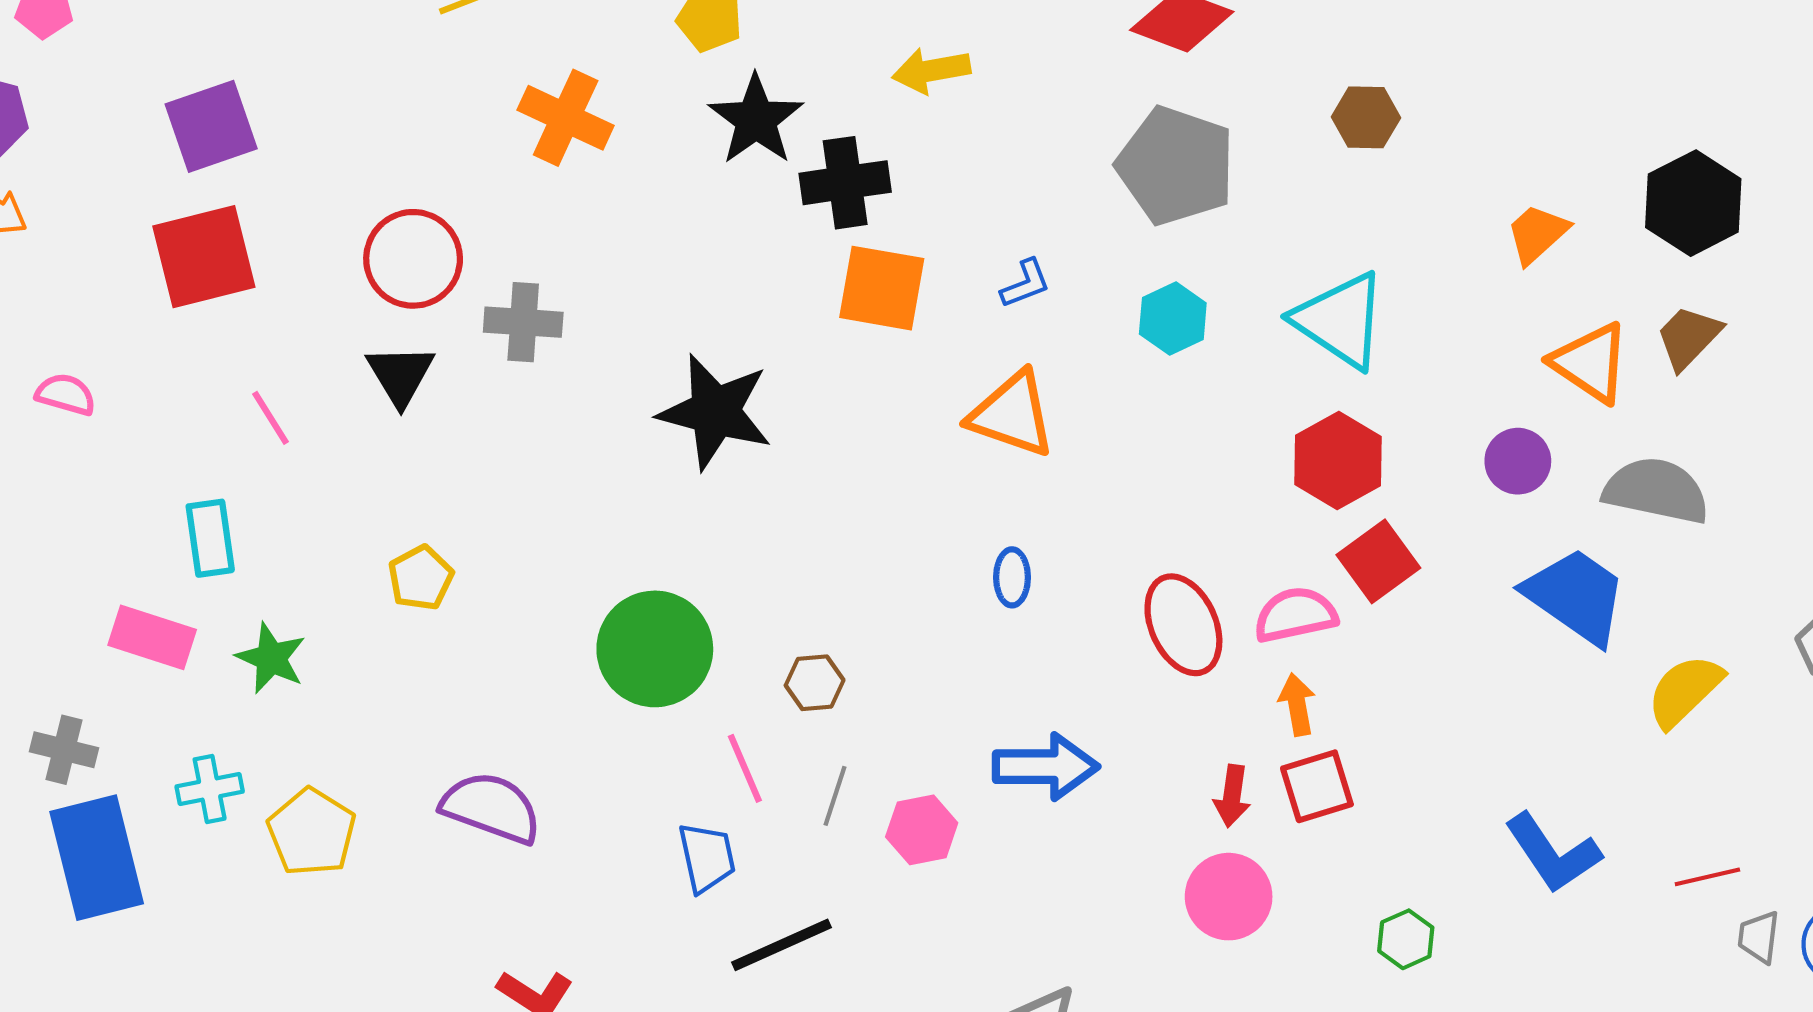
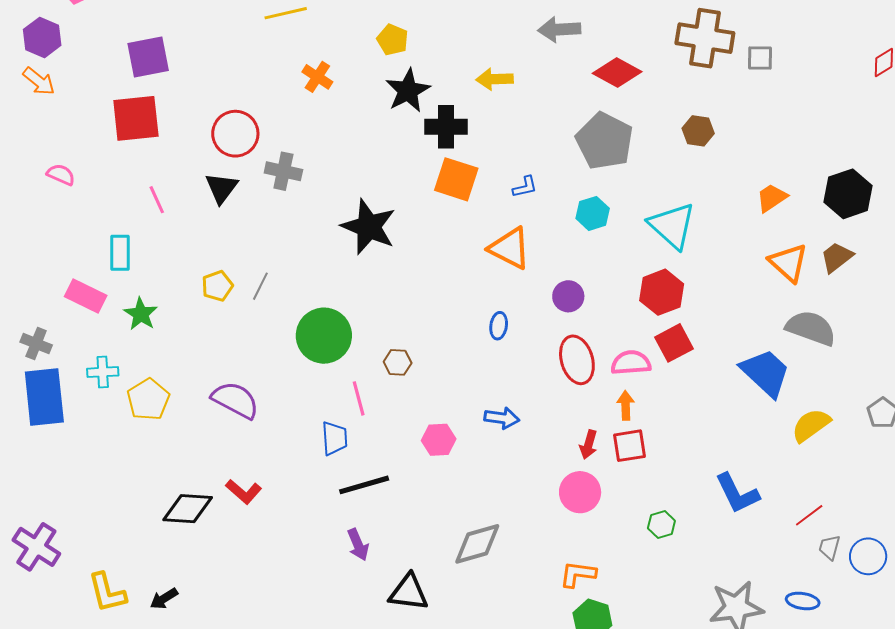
orange cross: (566, 118) -> (317, 77), size x0.7
purple circle: (1518, 461) -> (568, 296), moved
blue arrow: (1046, 767) -> (502, 418), size x0.7
gray line: (835, 796) -> (260, 286), moved
red line: (1707, 877) -> (809, 515), turned -32

